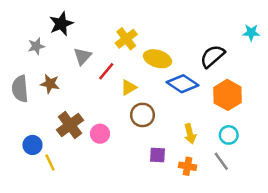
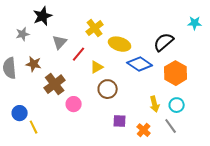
brown cross: (70, 125) -> (55, 84), moved
yellow arrow: (190, 134) -> (155, 104), moved
orange cross: (187, 166) -> (144, 130), turned 32

